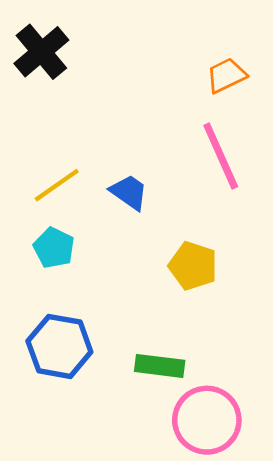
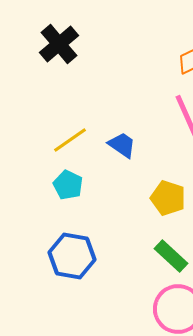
green rectangle: (160, 366) -> (171, 256), moved, turned 36

